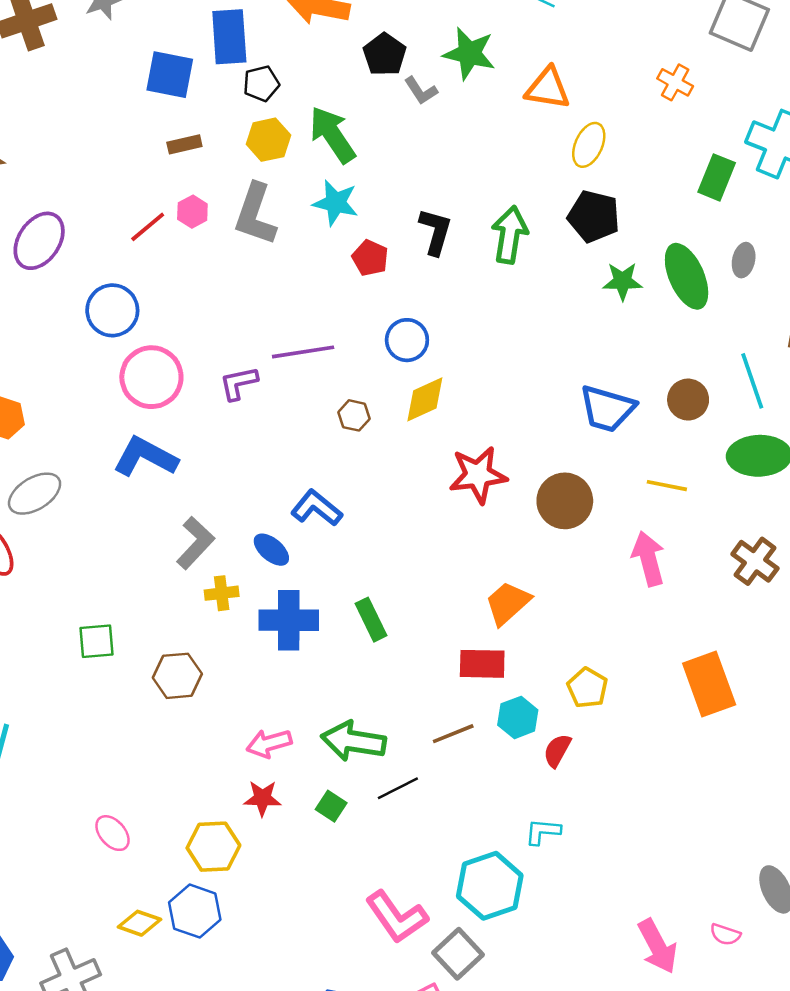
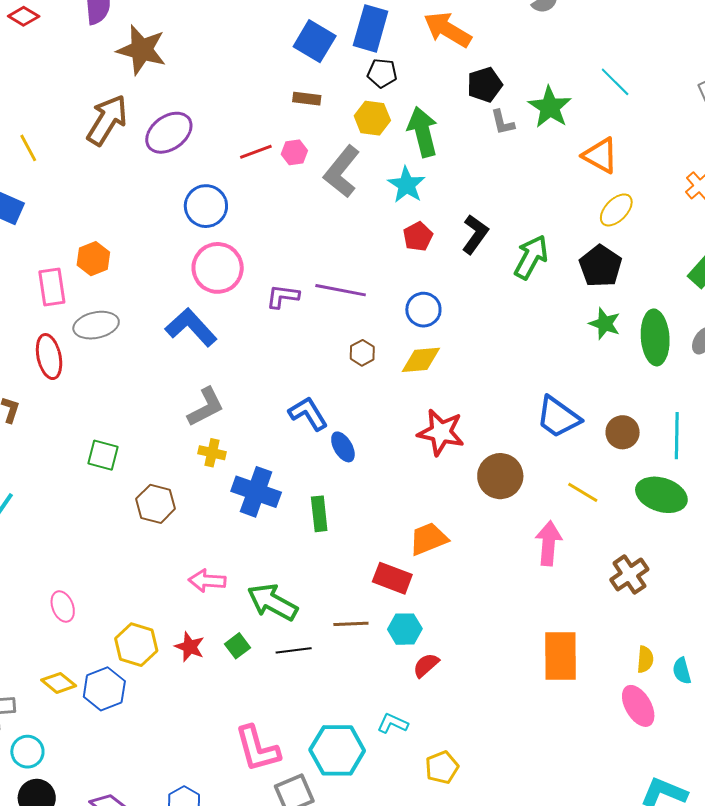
blue ellipse: (271, 550) -> (343, 447), moved
yellow pentagon: (587, 688) -> (442, 767), moved
red star: (262, 798) -> (190, 647), moved

